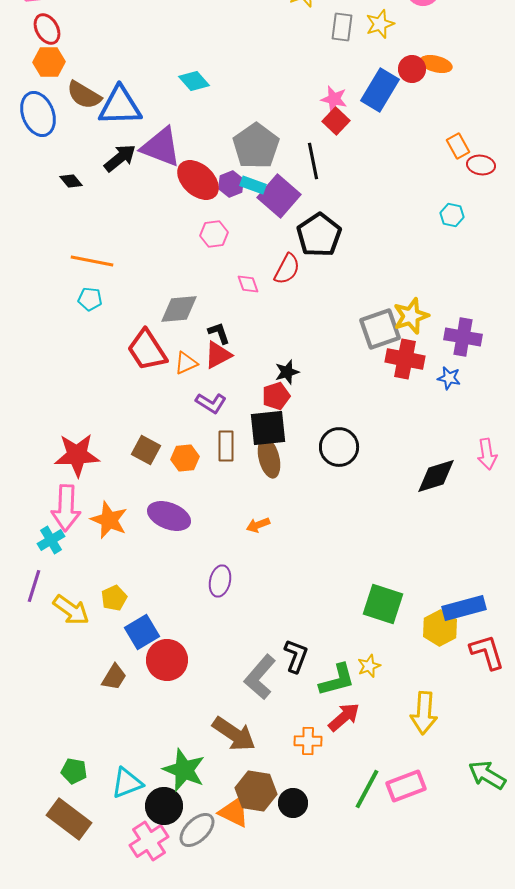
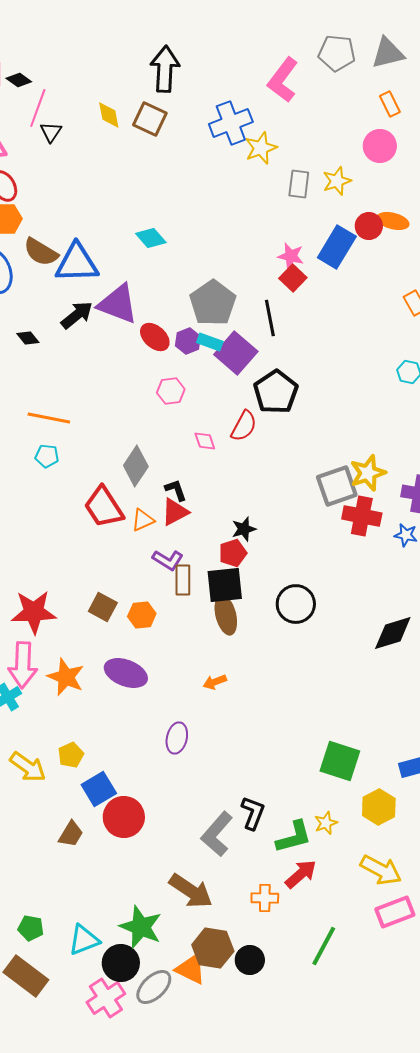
red ellipse: (198, 180) -> (155, 337), size x0.7
gray diamond: (179, 309) -> (136, 466), turned -51
brown rectangle: (226, 446) -> (183, 580), moved
yellow hexagon: (440, 628) -> (379, 807), moved
yellow arrow: (424, 713) -> (381, 870), turned -66
pink rectangle: (406, 786) -> (395, 912), moved

